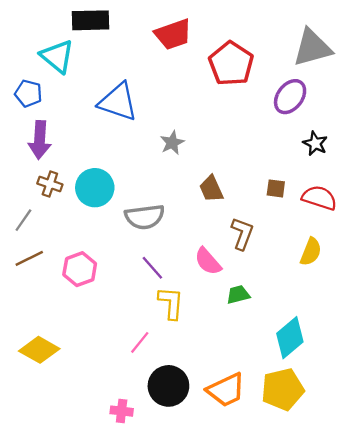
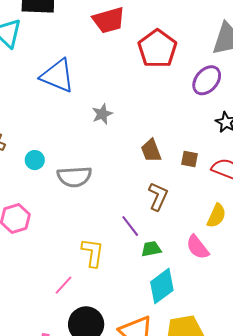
cyan circle: (95, 188) -> (35, 160), moved, size x0.6
brown trapezoid: (211, 189) -> (151, 151), moved
pink semicircle: (208, 261) -> (198, 247), moved
purple line: (152, 268) -> (130, 226), moved
cyan diamond: (290, 338) -> (162, 286), moved

